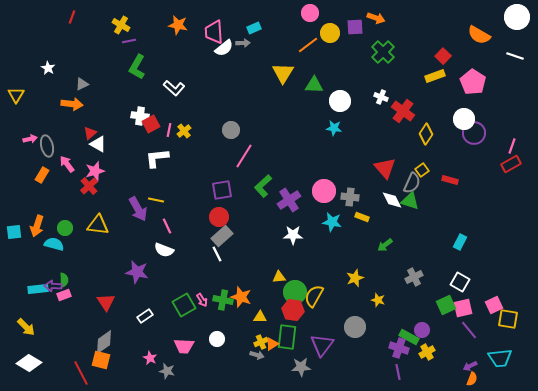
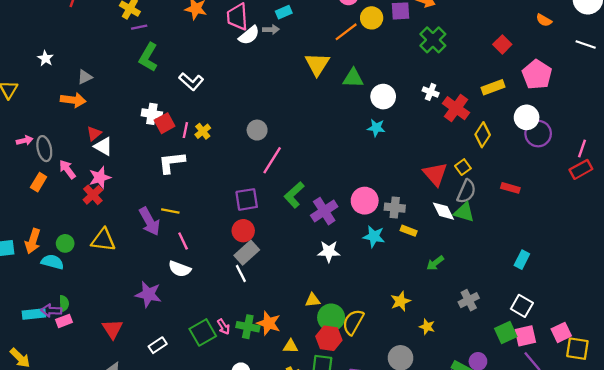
orange semicircle: (479, 35) -> (544, 20), size x0.6
yellow rectangle: (435, 76) -> (493, 87), moved
yellow square: (422, 170) -> (463, 167), moved

